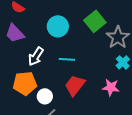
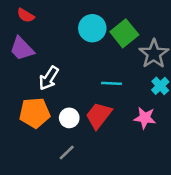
cyan circle: (58, 26) -> (92, 28), moved
cyan line: (67, 59) -> (112, 83), moved
white circle: (45, 96) -> (69, 118), moved

